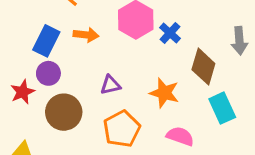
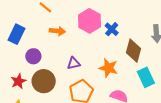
blue rectangle: (46, 41) -> (17, 34), moved
red star: (22, 92) -> (18, 81), moved

